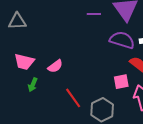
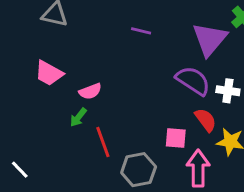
purple line: (94, 14) -> (141, 31), moved
green arrow: (33, 85) -> (78, 117), moved

